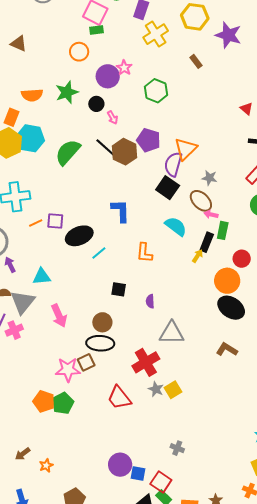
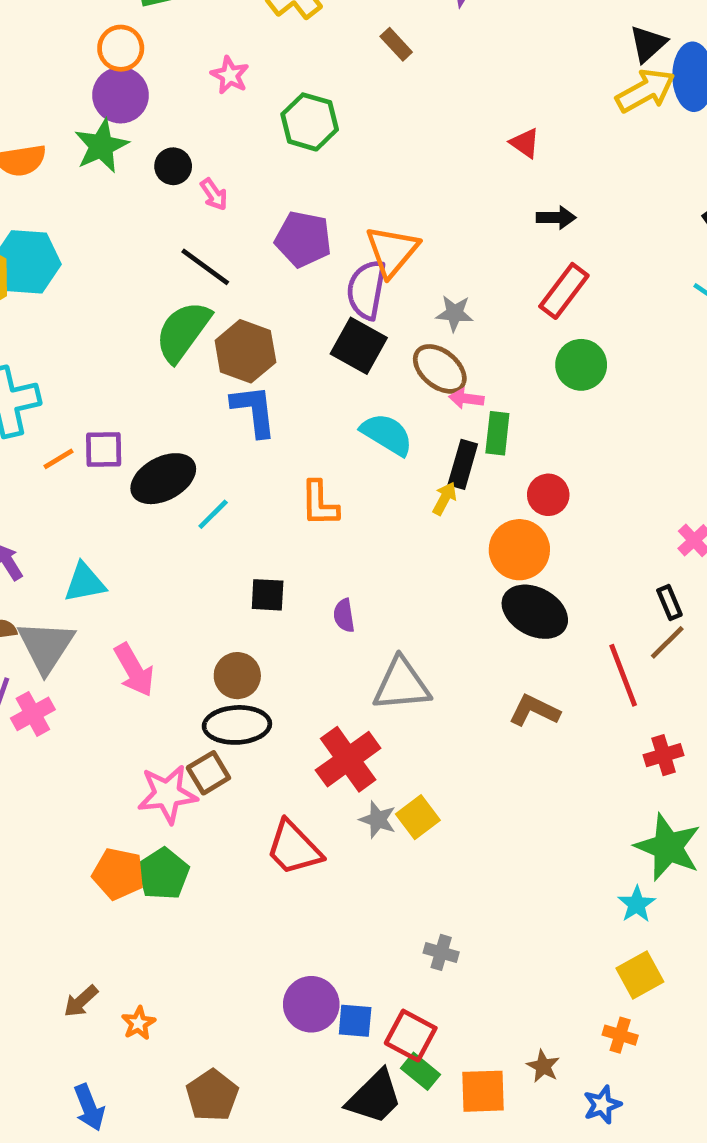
purple circle: (108, 76) -> (120, 95), moved
green semicircle: (68, 152) -> (183, 331), moved
brown hexagon: (124, 152) -> (245, 351), moved

